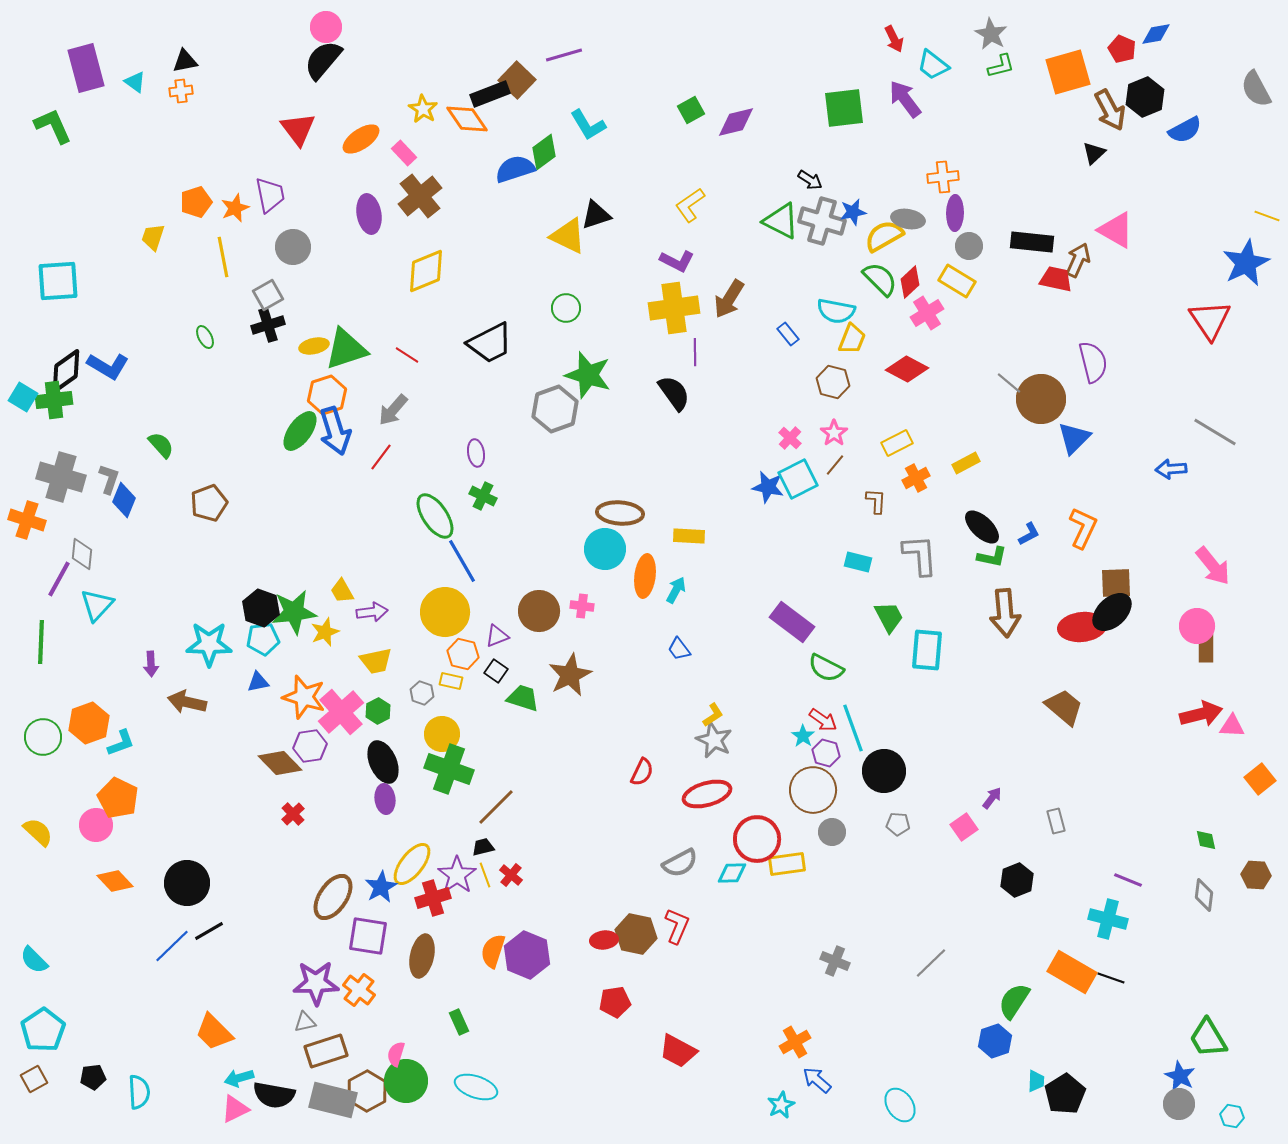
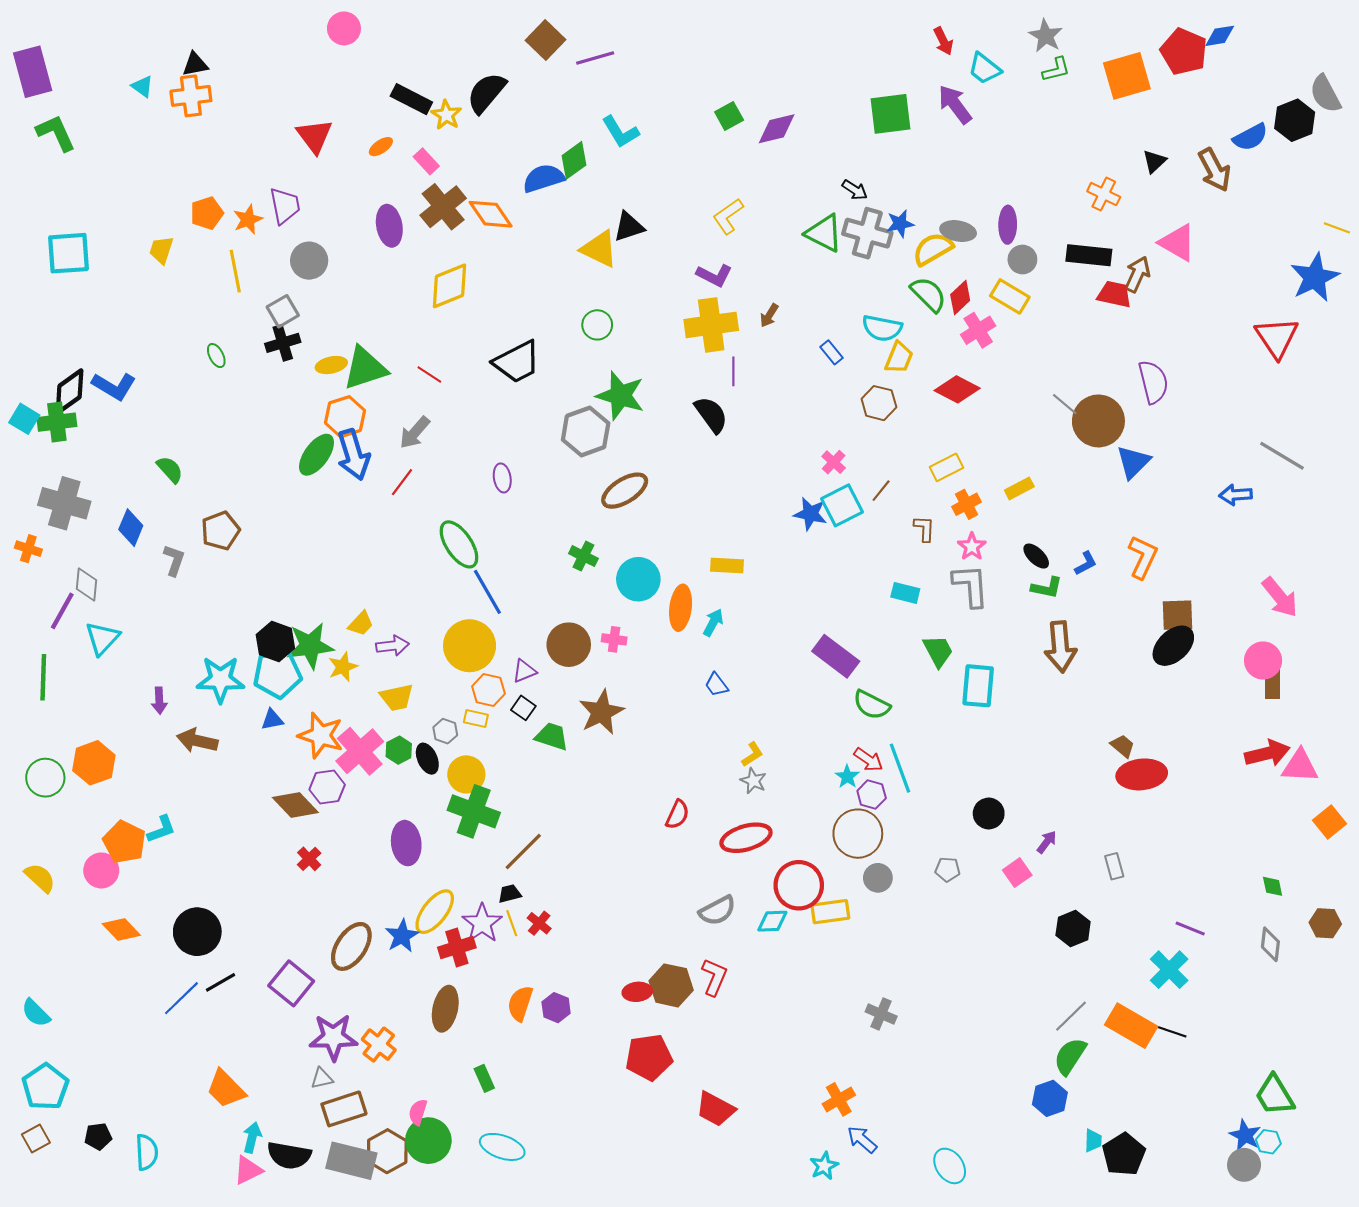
red pentagon: (1122, 49) -> (1184, 52), size x1.6
black semicircle: (323, 60) -> (486, 93), moved
purple rectangle: (86, 68) -> (33, 72), moved
brown square: (517, 80) -> (545, 40), moved
orange cross: (181, 91) -> (191, 96), size x1.6
black rectangle: (490, 94) -> (411, 99), moved, turned 48
black hexagon: (1145, 97) -> (1295, 120), moved
brown arrow: (1110, 110) -> (1214, 170), moved
orange diamond: (467, 119) -> (491, 214), moved
orange ellipse: (361, 139) -> (381, 147), size x0.6
orange cross: (943, 177) -> (1104, 194), moved, turned 32
cyan square: (58, 281) -> (69, 253), moved
brown arrow: (729, 299) -> (769, 315), size x0.6
pink star: (834, 433) -> (972, 547), moved
gray L-shape: (109, 479) -> (174, 560), moved
green cross: (483, 496) -> (583, 556), moved
brown ellipse: (620, 513) -> (625, 491), moved, turned -36
orange cross: (27, 520) -> (28, 549), size x0.7
black ellipse: (982, 527) -> (1036, 556), size x0.7
yellow trapezoid: (342, 591) -> (361, 624), turned -108
red ellipse: (1082, 627) -> (1142, 774), moved
cyan pentagon: (263, 639) -> (277, 674), size x1.4
brown trapezoid: (1064, 707) -> (1123, 746), size x0.6
pink triangle: (1232, 726) -> (1300, 766), size x1.4
gray star: (714, 740) -> (753, 781), size x0.7
cyan L-shape: (121, 743) -> (161, 829), moved
black ellipse: (383, 762) -> (427, 759), moved, size x0.7
black circle: (884, 771) -> (989, 813), moved, size x0.7
purple ellipse: (385, 799) -> (406, 843), size x1.4
cyan cross: (1108, 919) -> (1169, 970), turned 30
purple square: (368, 936) -> (291, 983), moved, turned 30
purple hexagon: (527, 955) -> (556, 1008), size x0.6
gray line: (931, 963) -> (1071, 1016), moved
red pentagon: (615, 1002) -> (649, 1057), size x1.4
cyan arrow: (239, 1078) -> (252, 1137), turned 120
cyan hexagon: (1232, 1116) -> (1268, 1142), moved

